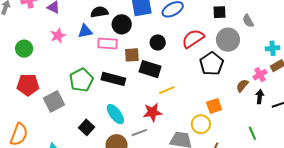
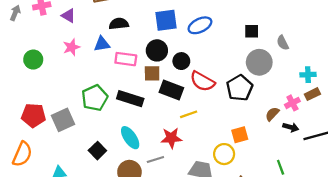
black circle: (122, 24) -> (157, 50), moved
red semicircle: (193, 39) -> (202, 81), moved, turned -120
red pentagon: (28, 85) -> (33, 115), moved
black arrow: (260, 97) -> (291, 127), turned 96

